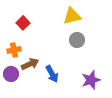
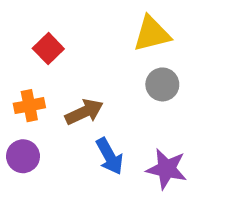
brown arrow: (30, 64) -> (84, 112), moved
purple star: (91, 80) -> (167, 169), moved, turned 30

